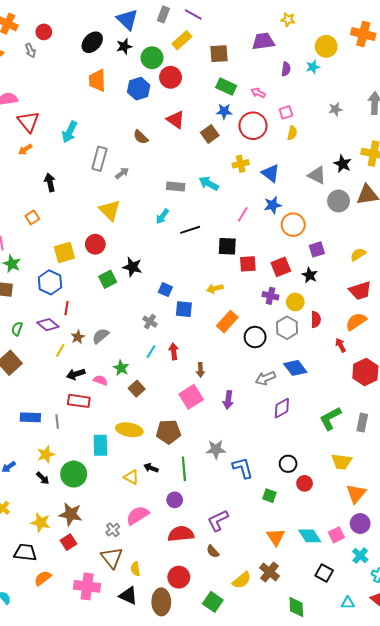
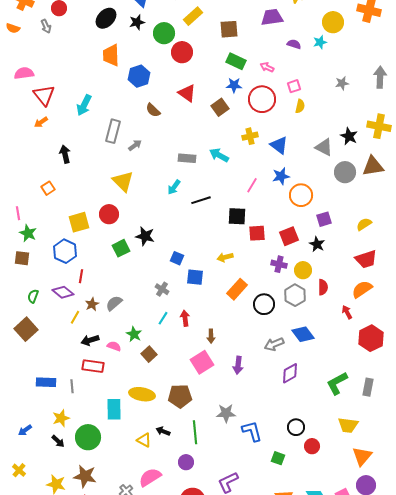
purple semicircle: (286, 69) -> (294, 44), turned -80
blue hexagon: (139, 89) -> (139, 76), moved

